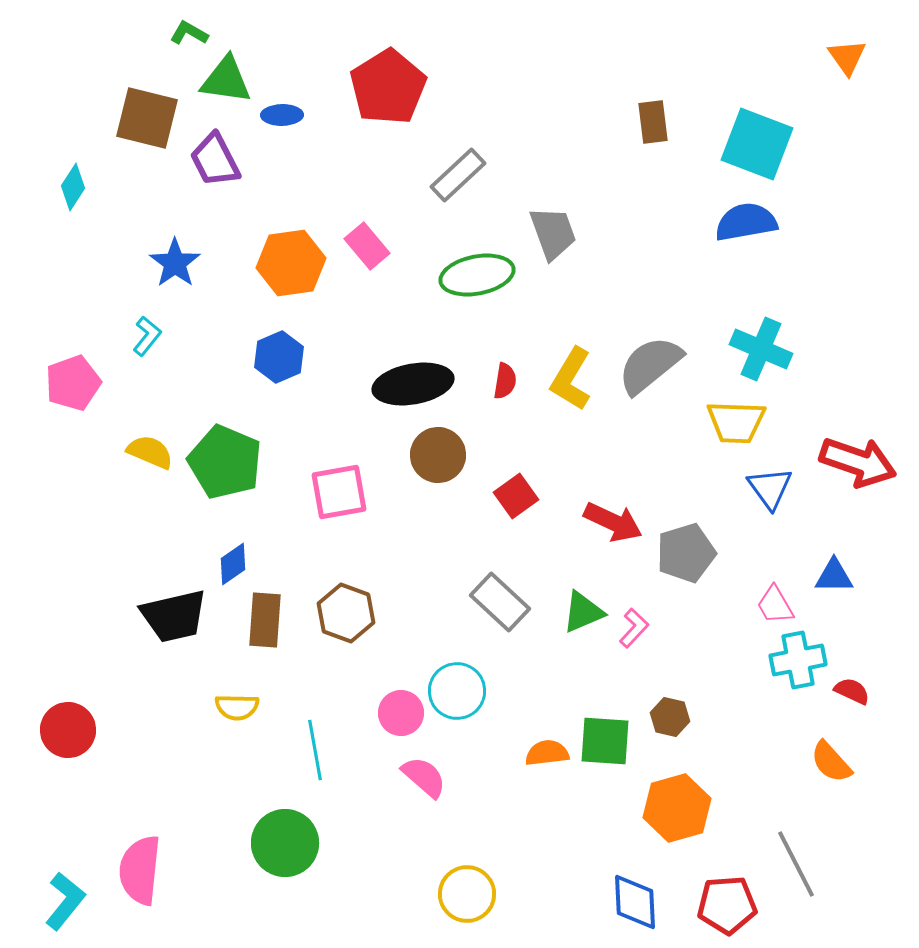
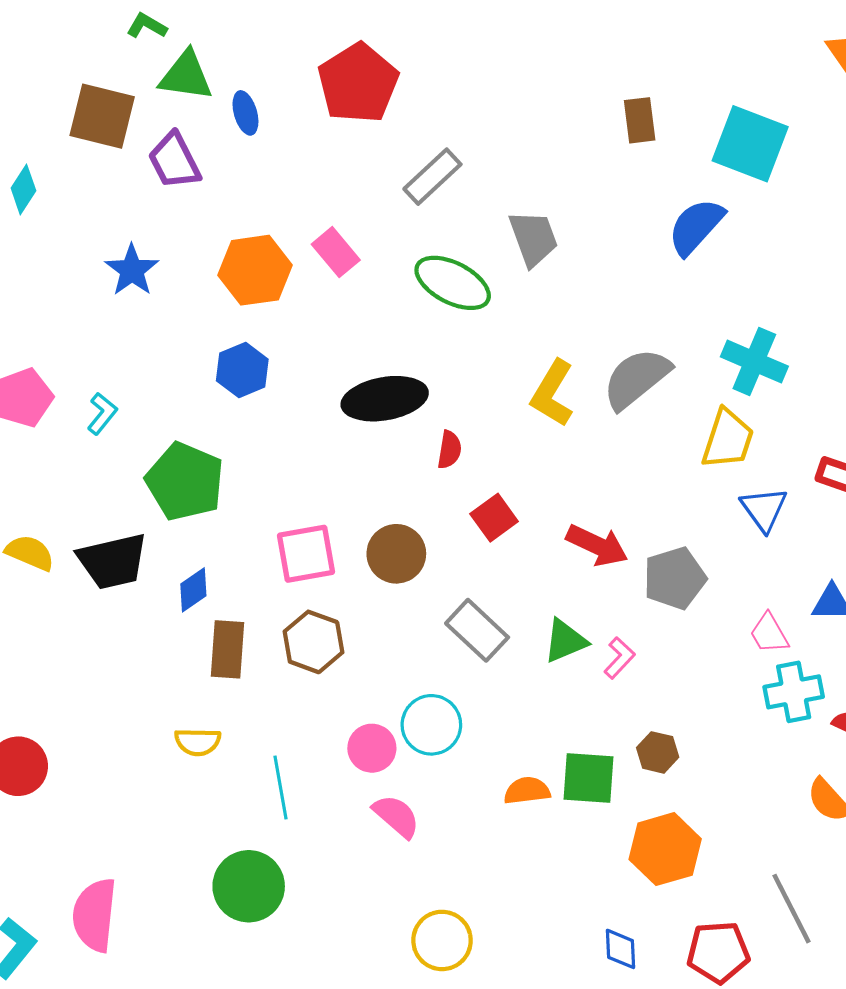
blue ellipse: (282, 115) -> (245, 113), turned 75
blue semicircle: (746, 222) -> (696, 227), moved, turned -38
green ellipse: (477, 275) -> (453, 283), turned 38
cyan L-shape: (147, 336) -> (102, 414), moved
red semicircle: (505, 381) -> (449, 450), moved
yellow trapezoid: (736, 422) -> (728, 439), turned -74
yellow semicircle: (150, 452) -> (30, 553), moved
brown circle: (438, 455) -> (396, 554), moved
pink square: (339, 492) -> (306, 554), moved
black trapezoid: (174, 616) -> (113, 561), moved
blue diamond: (635, 902) -> (620, 949), size x0.7

